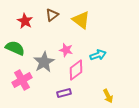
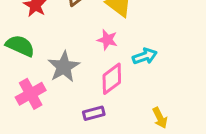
pink star: (66, 50) -> (107, 40), moved

